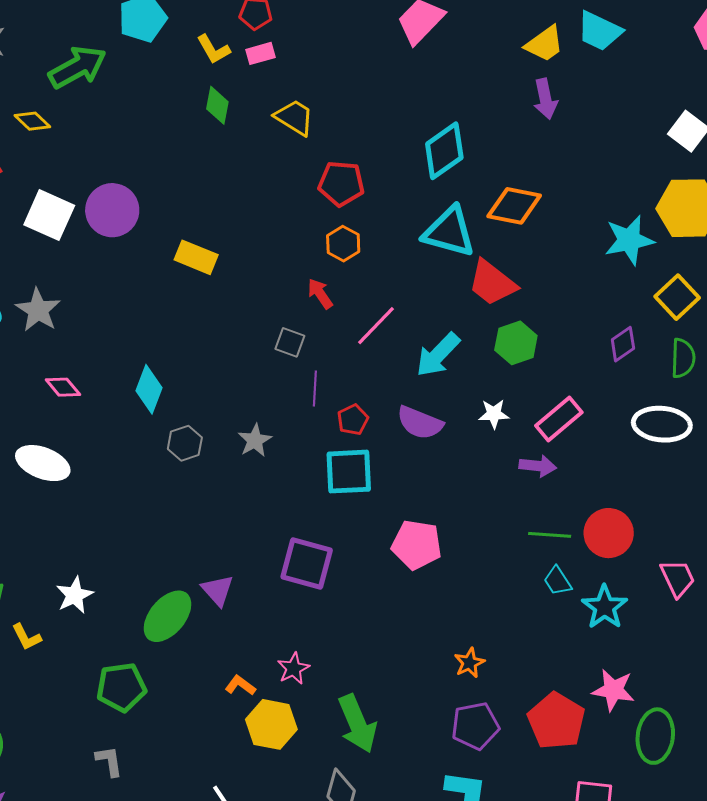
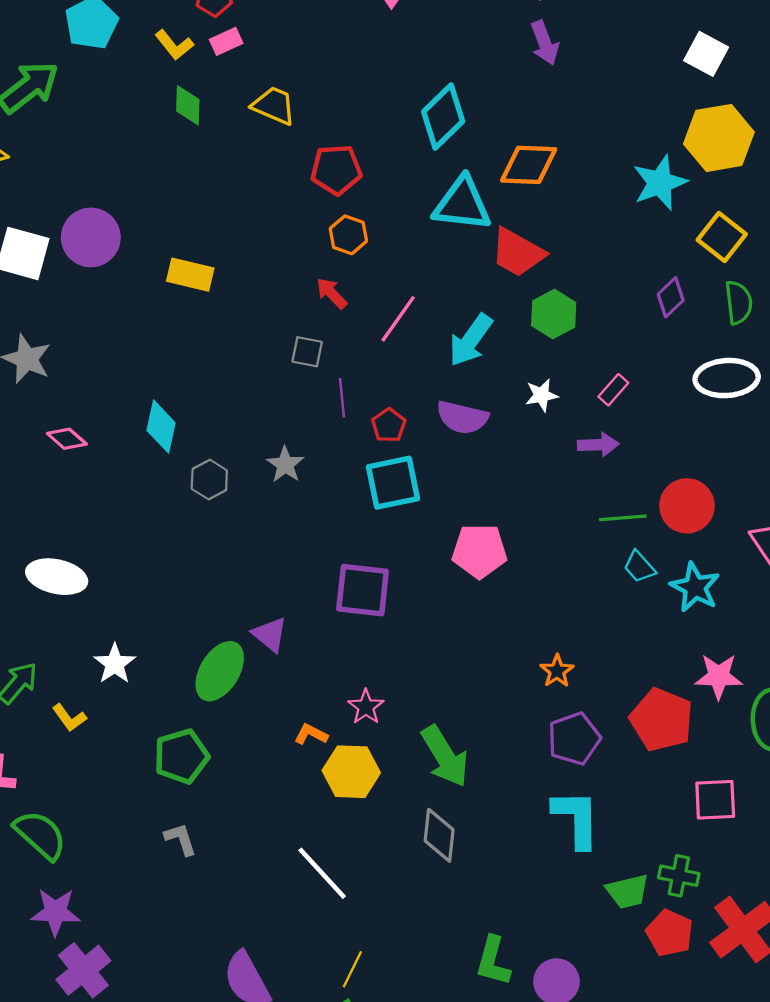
pink rectangle: (559, 419) -> (613, 390), size x0.6
white ellipse: (43, 463) -> (57, 577), moved

